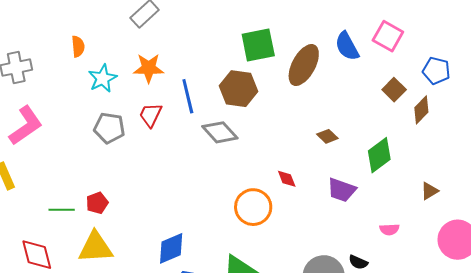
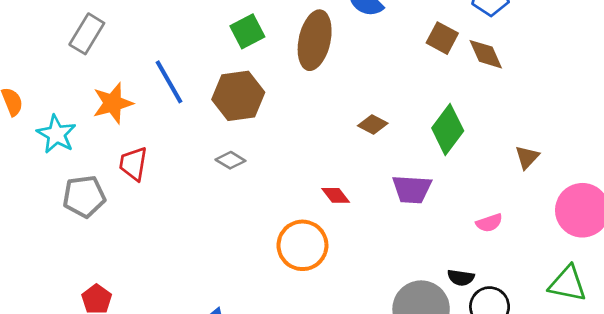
green square: (258, 45) -> (247, 31), size x0.7
blue line: (188, 96) -> (169, 82), moved
brown diamond: (421, 110) -> (486, 54), turned -52
gray diamond: (220, 132) -> (230, 160), size x0.6

